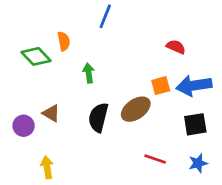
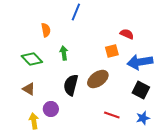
green diamond: (36, 56) -> (32, 59), moved
orange square: (161, 86) -> (112, 51), moved
brown triangle: (51, 113) -> (29, 89), moved
black square: (195, 124) -> (141, 90), turned 36
purple circle: (24, 126) -> (51, 109), moved

